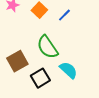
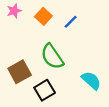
cyan semicircle: (68, 70) -> (91, 80), moved

